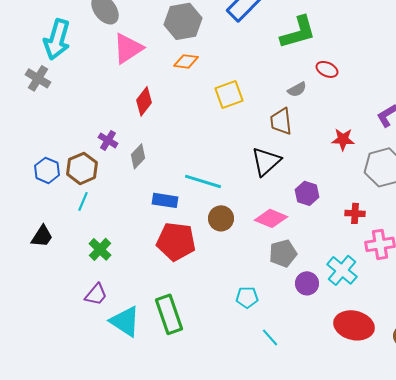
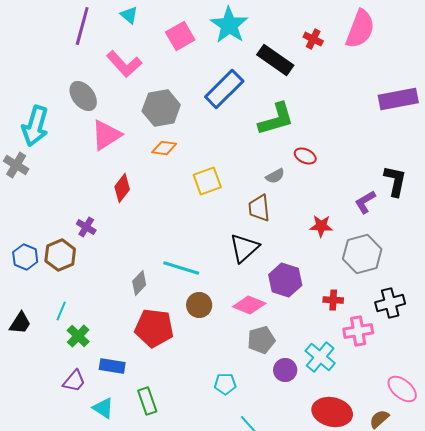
gray diamond: (138, 156) -> (139, 283), moved
purple hexagon: (307, 193) -> (285, 280), size x1.4
blue rectangle: (165, 200) -> (112, 366), moved
cyan line: (83, 201) -> (61, 311), moved
green rectangle: (169, 314) -> (147, 401), size x0.7
cyan triangle: (125, 321) -> (103, 408), size x0.7

